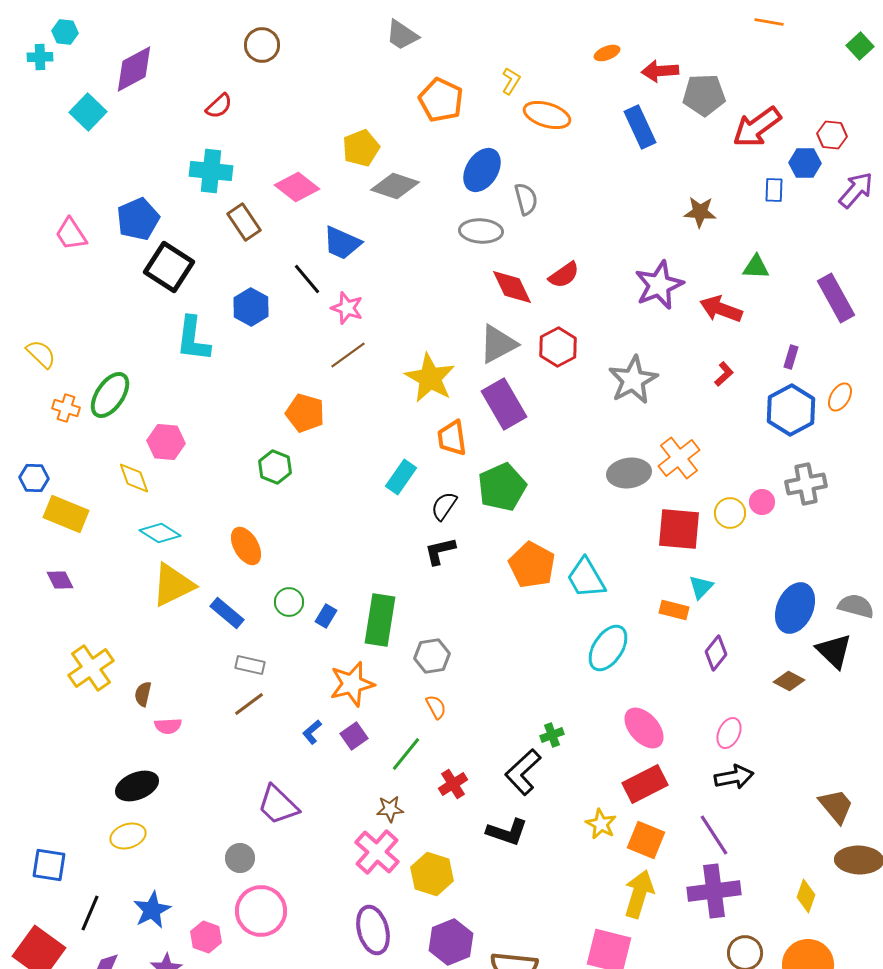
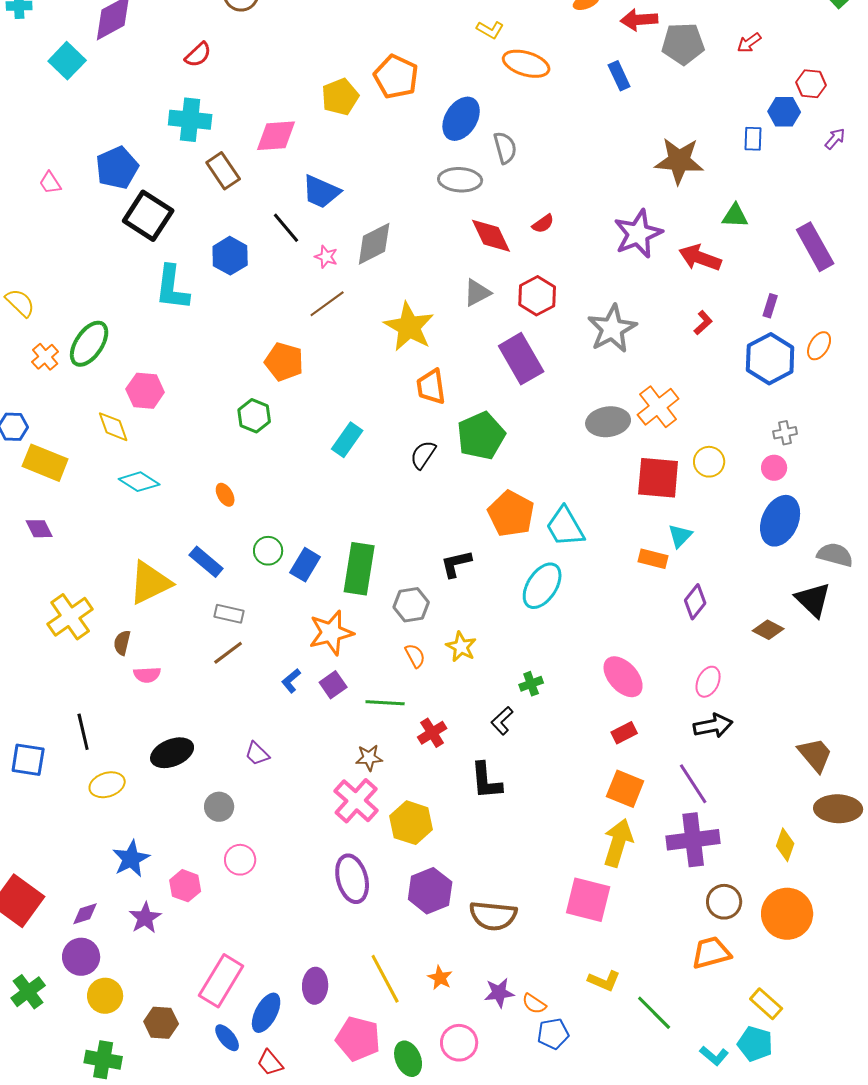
yellow L-shape: (511, 81) -> (490, 30), turned 88
orange pentagon: (441, 100) -> (396, 77), moved
blue rectangle: (640, 127) -> (619, 76), size x0.7
red arrow: (757, 127) -> (749, 43), moved, size x0.5
gray diamond: (395, 186) -> (374, 244), moved, turned -45
pink diamond: (297, 187) -> (276, 136), turned -42
purple arrow: (856, 190) -> (835, 139), size x0.6
brown star: (700, 212) -> (679, 161), size x1.5
pink trapezoid: (71, 234) -> (50, 183), size x0.7
red semicircle: (564, 275) -> (543, 224), size x0.7
pink star: (347, 308) -> (326, 257), size x0.7
gray triangle: (498, 344) -> (477, 293), size x0.7
purple rectangle: (504, 404) -> (521, 359), moved
orange cross: (66, 408) -> (45, 357), turned 32
cyan rectangle: (401, 477) -> (347, 440), moved
gray cross: (806, 484) -> (785, 433), size x0.6
pink circle: (762, 502) -> (774, 468), moved
orange ellipse: (246, 546) -> (225, 495), size x0.6
black L-shape: (440, 551) -> (456, 564), moved
yellow triangle: (173, 585) -> (150, 583), moved
blue ellipse: (795, 608) -> (780, 521), moved
blue rectangle: (326, 616) -> (305, 565), size x1.4
cyan ellipse: (608, 648) -> (542, 586), moved
green line: (406, 754) -> (385, 703), turned 54
black L-shape: (523, 772) -> (502, 721), size x0.6
red rectangle: (645, 784) -> (624, 733), size x0.6
black ellipse: (137, 786) -> (172, 753), moved
purple trapezoid: (278, 805) -> (257, 754), size x0.6
yellow star: (601, 824) -> (461, 647), moved
black L-shape: (507, 832) -> (486, 781), turned 66
blue square: (49, 865) -> (28, 760), moved
pink circle: (261, 911) -> (240, 860), size x0.6
black line: (90, 913) -> (83, 732), moved, turned -36

